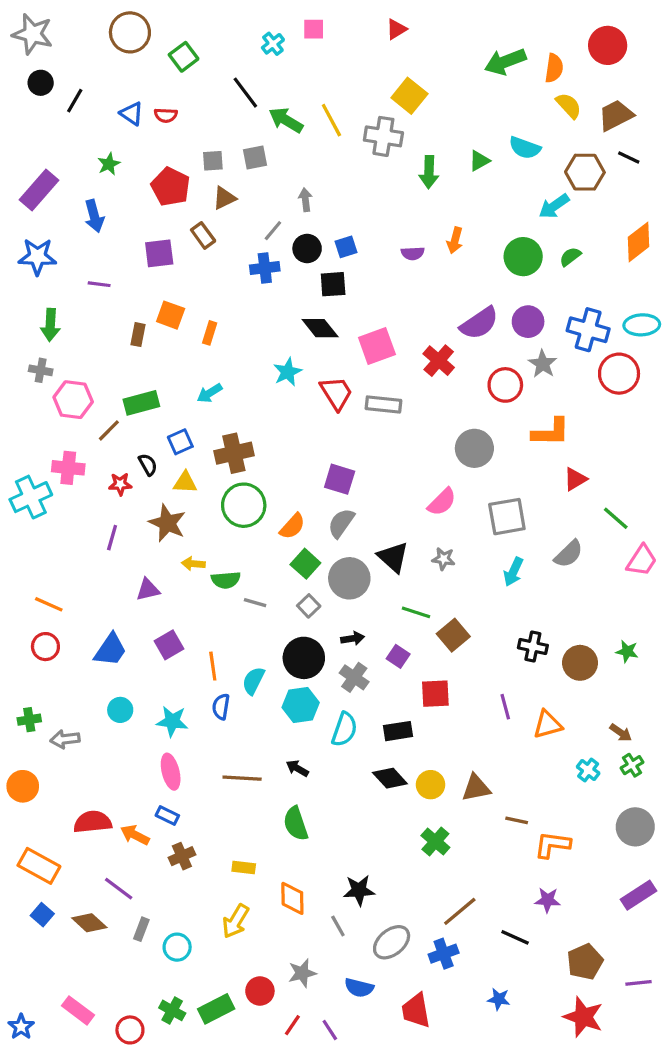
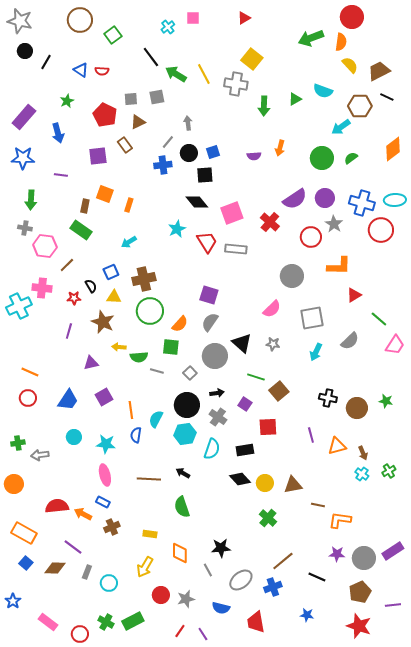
red circle: (608, 45) -> (352, 17), moved
green rectangle: (141, 403) -> (81, 230), moved, turned 50
green square: (305, 564) -> (171, 347), moved, turned -36
brown arrow: (621, 733) -> (363, 453), moved, turned 32
gray circle: (635, 827) -> (364, 558), moved
brown diamond: (89, 923) -> (55, 568), turned -40
red circle: (260, 991) -> (161, 595), moved
blue star: (21, 1027) -> (13, 601), moved

